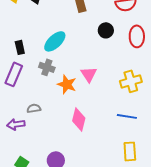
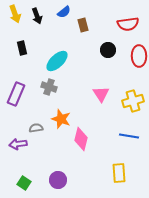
black rectangle: (20, 47) -> (22, 48), moved
pink triangle: (89, 74) -> (101, 94), moved
orange star: (67, 84) -> (61, 119), moved
yellow rectangle: (130, 151) -> (119, 173), moved

